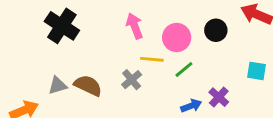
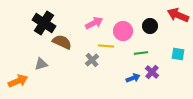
pink arrow: (135, 26) -> (94, 23), turned 84
green line: (184, 69) -> (141, 53), moved, turned 32
brown semicircle: (88, 85) -> (62, 42), moved

